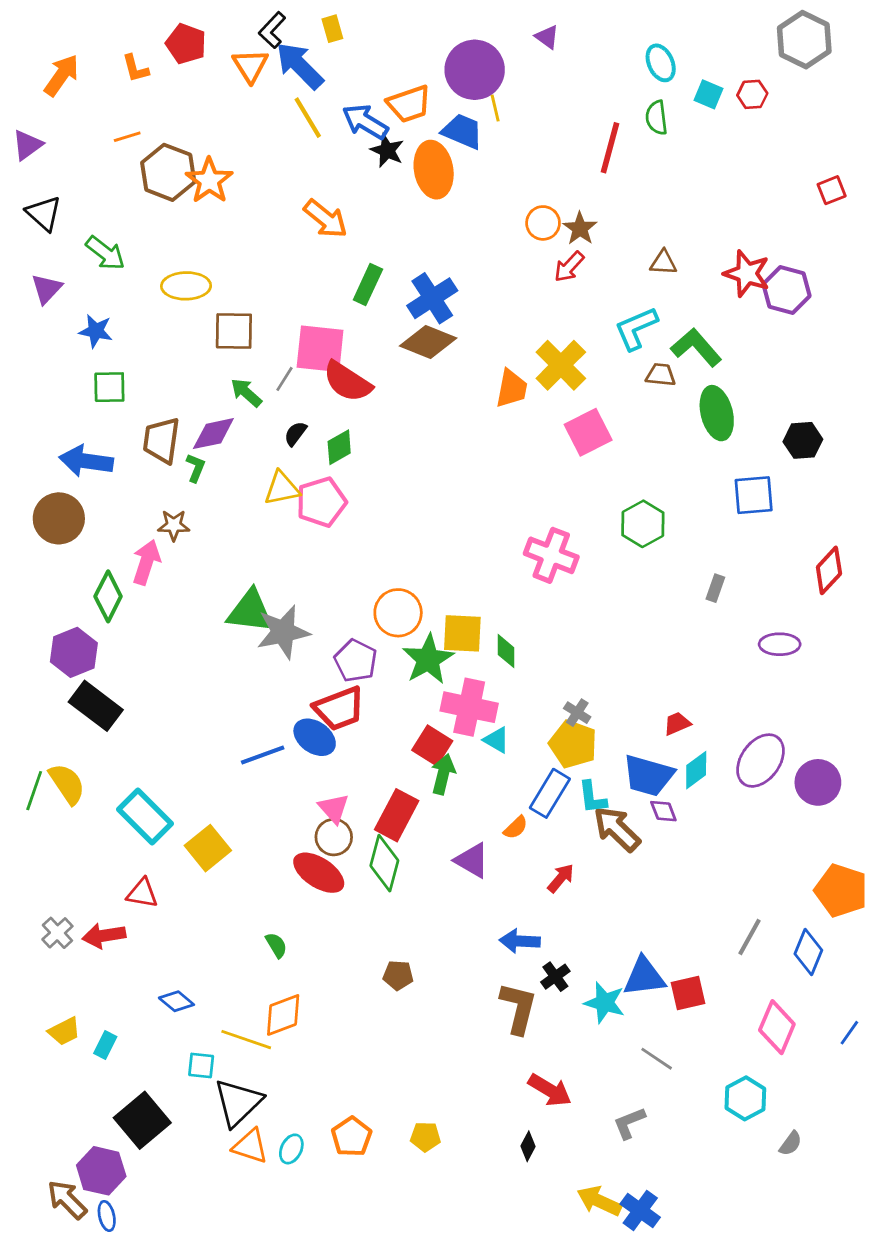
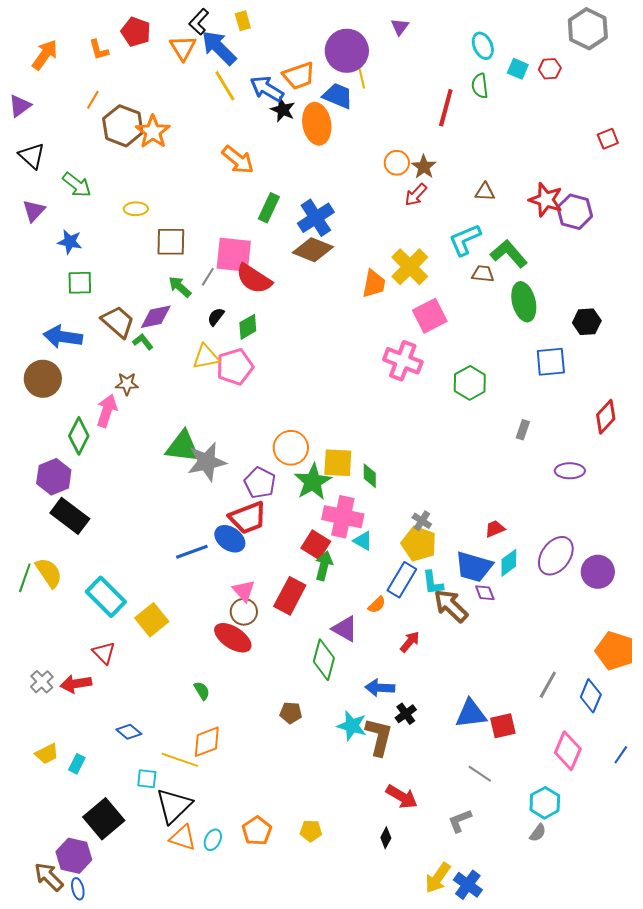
purple triangle: (547, 37) -> (400, 27), turned 30
orange line: (127, 137) -> (93, 100), turned -42
yellow ellipse: (186, 286) -> (136, 209), size x0.7
brown trapezoid: (161, 440) -> (118, 322), turned 123
green L-shape: (196, 468) -> (143, 342), turned -60
pink cross: (551, 555) -> (403, 361), moved
green diamond: (384, 863) -> (324, 660), moved
red triangle: (142, 893) -> (104, 653), turned 35
cyan star: (605, 1003) -> (352, 726), moved
gray semicircle: (791, 1143) -> (538, 833), moved
yellow arrow: (599, 1201) -> (438, 878), turned -80

